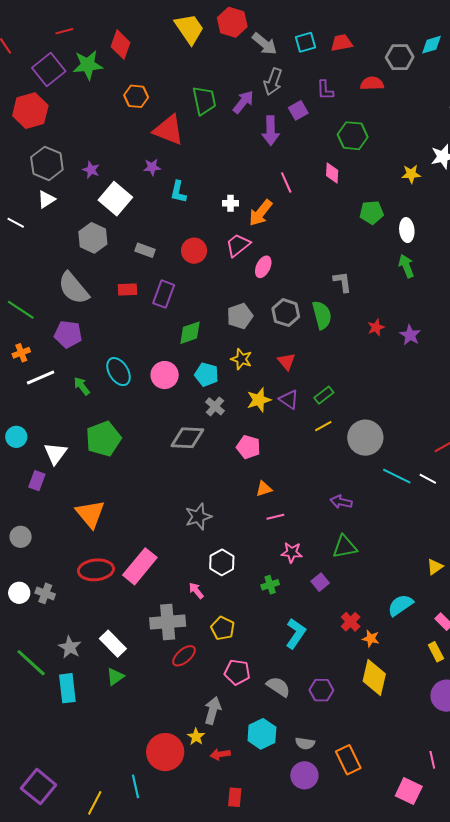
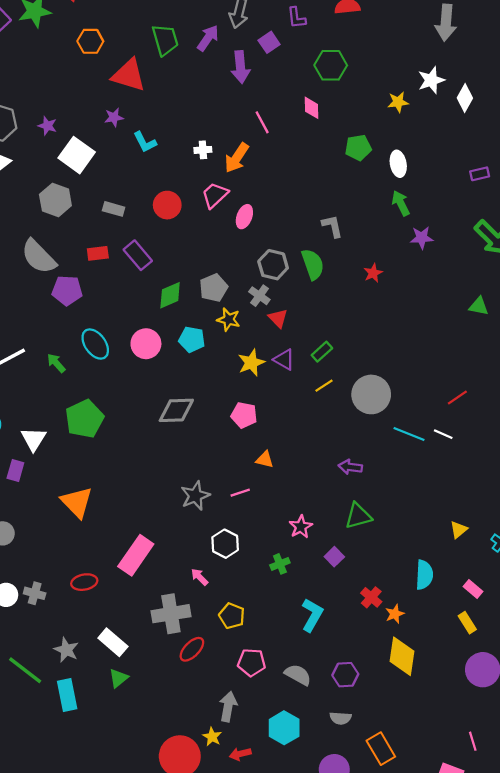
cyan L-shape: (178, 192) -> (145, 142), turned -35
purple rectangle: (164, 294) -> (138, 255), turned -56
gray pentagon: (240, 316) -> (214, 288), moved
purple pentagon: (68, 334) -> (67, 290), moved
purple star: (410, 335) -> (422, 238), moved, turned -30
gray cross: (215, 406) -> (259, 296), moved
orange triangle: (264, 489) -> (265, 459), turned 36
pink line: (275, 517) -> (240, 493), moved
pink star: (292, 552) -> (301, 527), turned -30
red ellipse: (96, 570) -> (84, 582), moved, size x0.7
cyan semicircle: (400, 605) -> (424, 575), turned 132
orange star: (371, 639) -> (395, 614), turned -30
gray semicircle: (305, 743) -> (341, 718), moved

